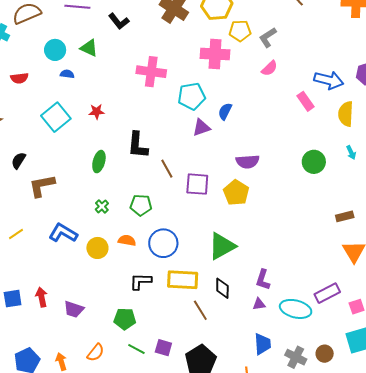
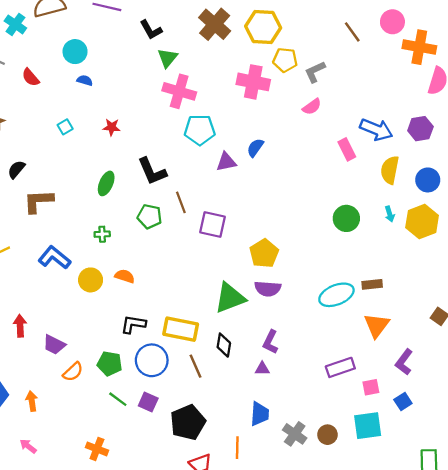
green triangle: (89, 48) -> (167, 58), moved, turned 36
red semicircle: (19, 78) -> (31, 77), turned 48
cyan pentagon: (192, 96) -> (200, 130), moved
cyan square: (56, 117) -> (65, 127), size x0.5
black L-shape: (138, 145) -> (152, 171), turned -36
purple semicircle: (248, 162) -> (268, 289), moved
yellow pentagon: (236, 193) -> (264, 253), moved
green pentagon: (141, 205) -> (150, 216), moved
green cross: (102, 206) -> (102, 234), turned 32
blue circle: (163, 243) -> (152, 360), moved
cyan ellipse: (296, 309) -> (336, 295), moved, turned -44
orange semicircle: (96, 353) -> (73, 372), moved

